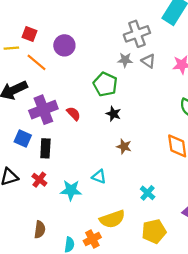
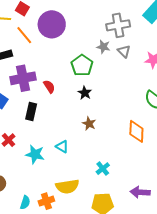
purple circle: (64, 45) -> (52, 24), size x1.4
black rectangle: (45, 148) -> (31, 112), moved

